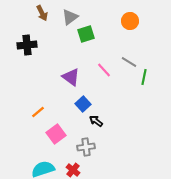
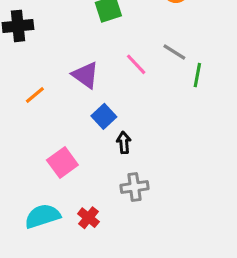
orange line: (38, 112) -> (35, 95), moved
black arrow: (96, 121) -> (124, 143), turned 48
gray cross: (86, 147) -> (134, 187), moved

